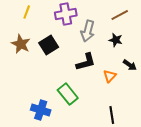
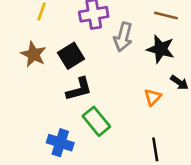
brown line: (120, 15) -> (166, 16), turned 42
black star: (116, 40) -> (161, 49), size x1.5
black L-shape: (86, 62) -> (79, 89), moved

